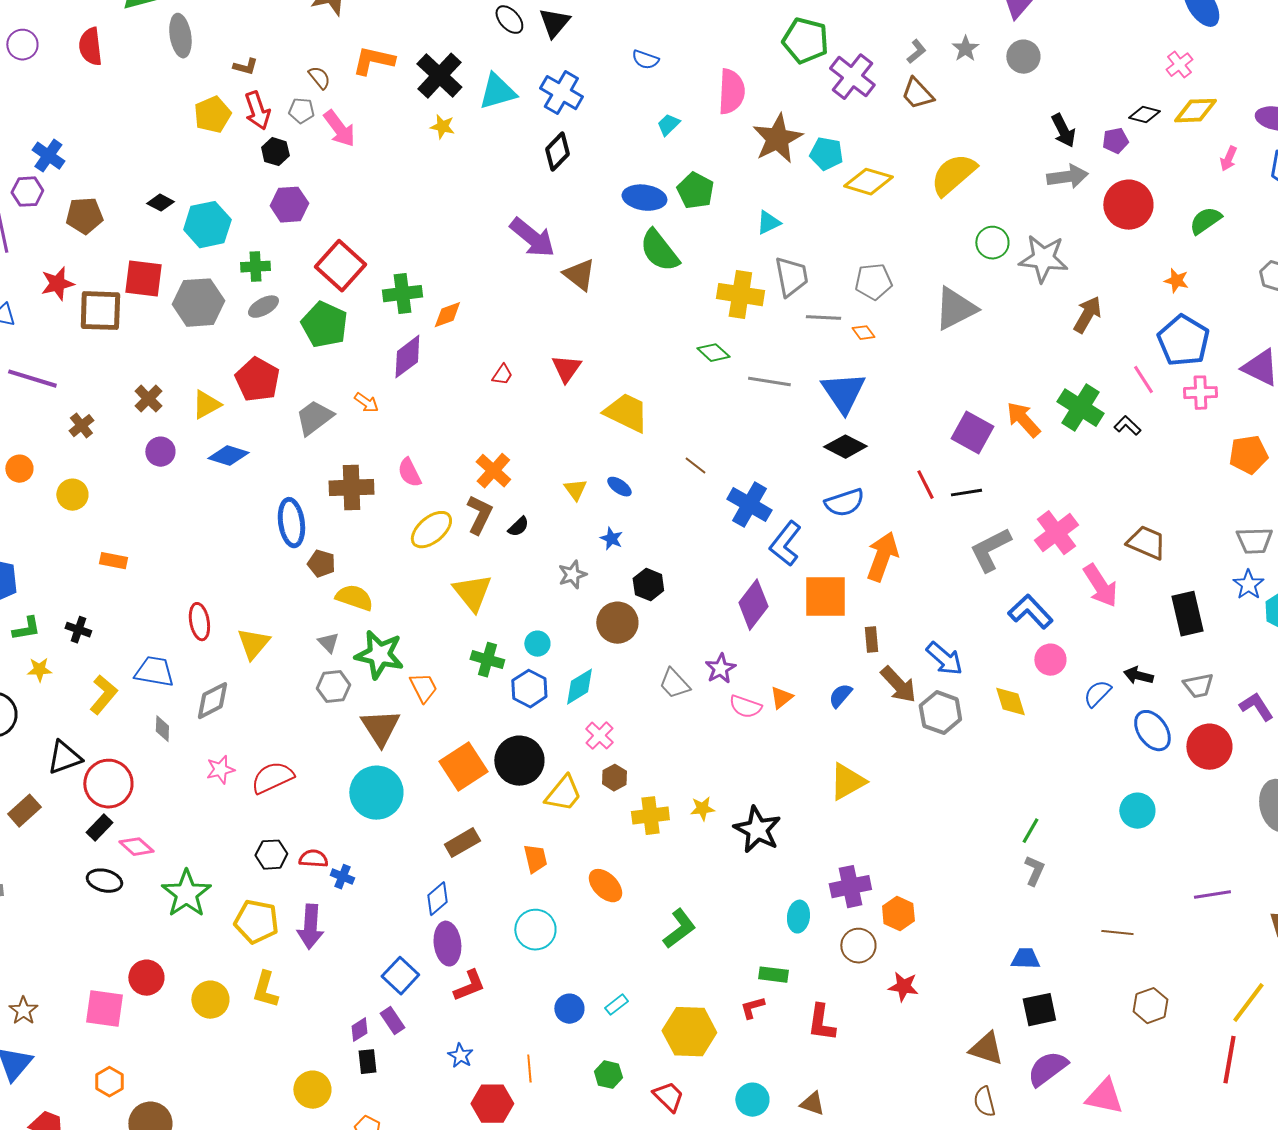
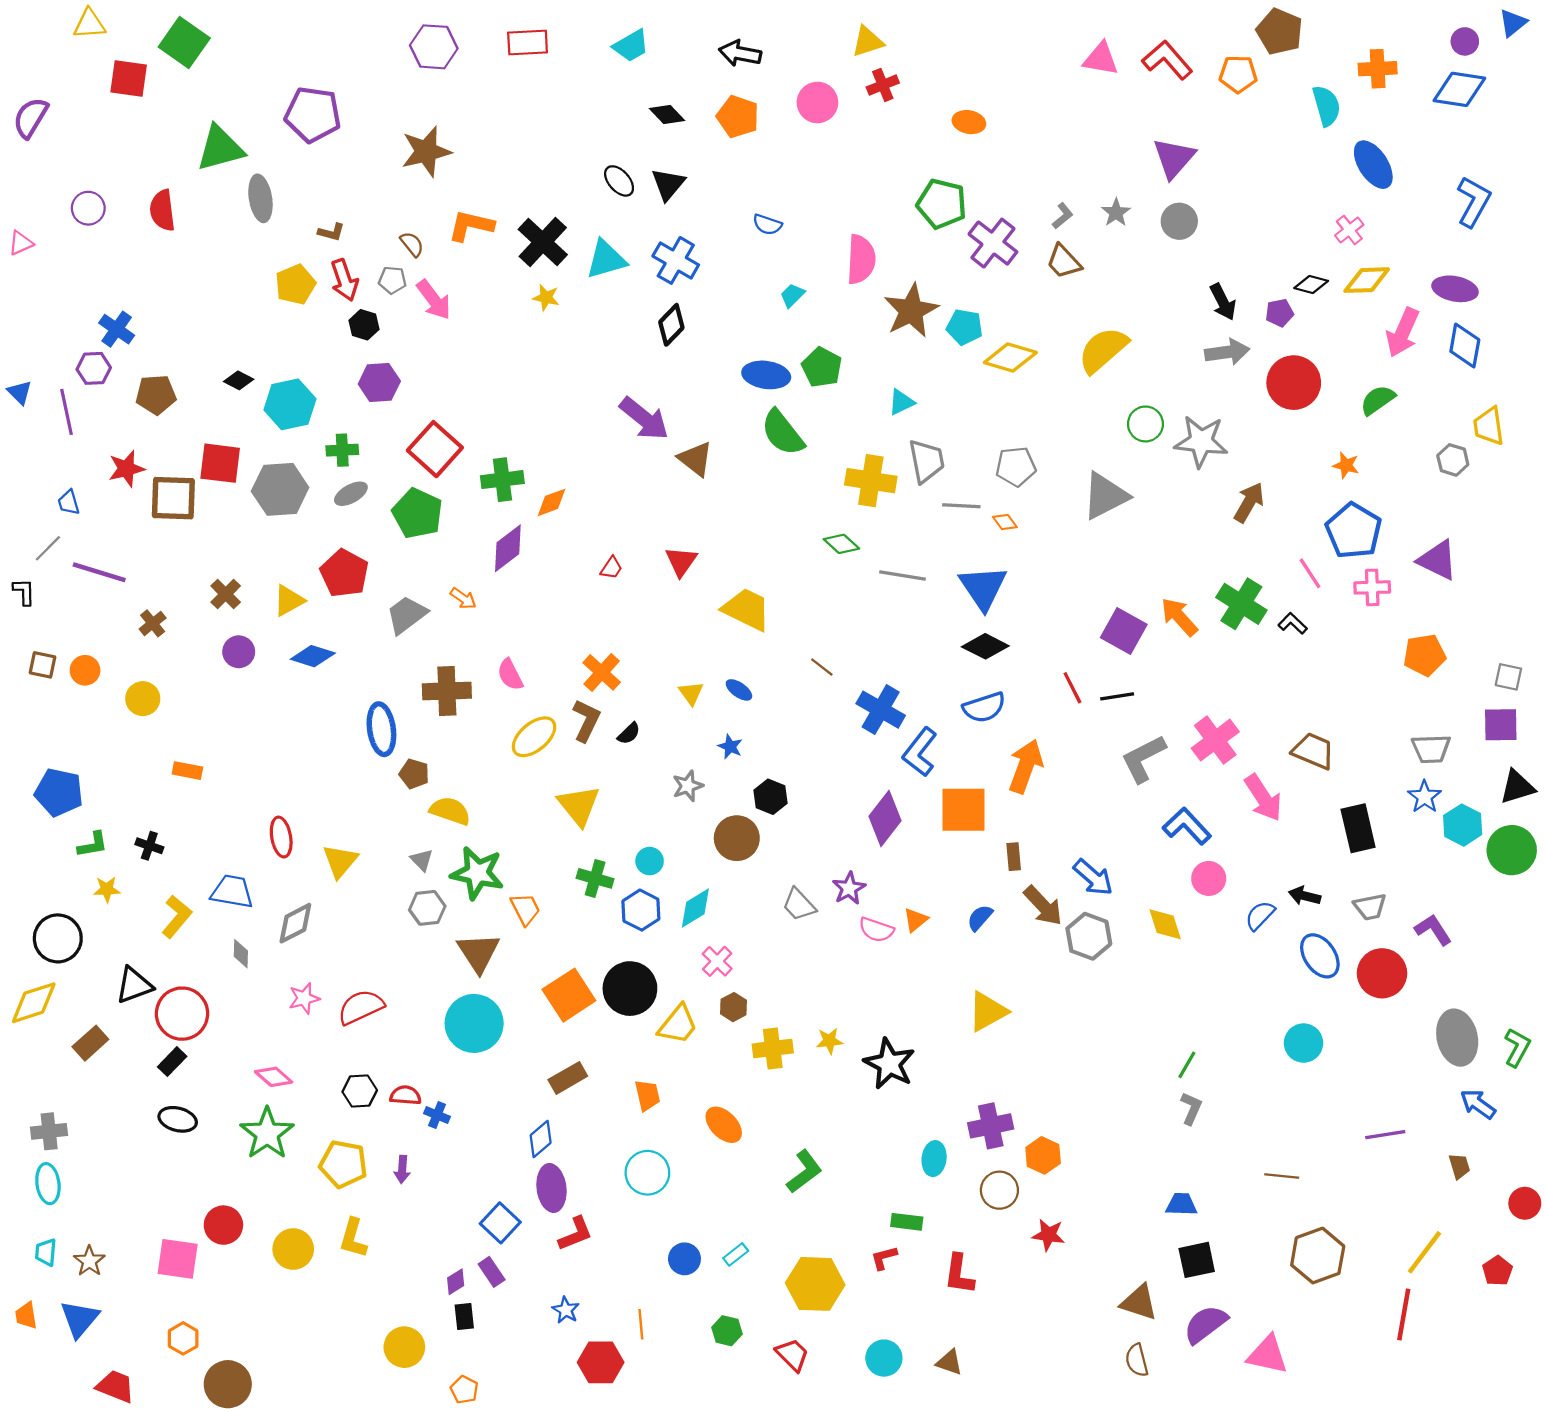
pink arrow: (1228, 159) -> (1403, 332), size x1.8
pink diamond: (136, 847) -> (274, 1077), moved
purple arrow: (310, 927) -> (402, 1169), size x0.6
brown hexagon: (1150, 1006) -> (1318, 1256), size x1.4

